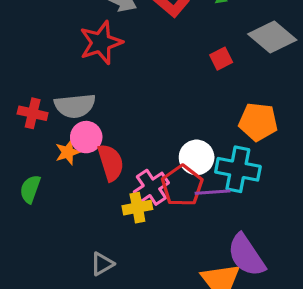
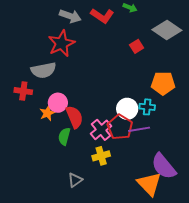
gray semicircle: (75, 106) -> (43, 70), moved
cyan cross: (238, 169) -> (147, 107), moved, size x0.6
green semicircle: (30, 189) -> (64, 136), moved
yellow cross: (137, 208) -> (101, 156), moved

